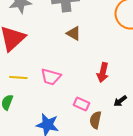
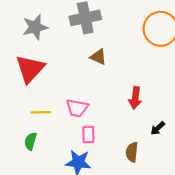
pink rectangle: (81, 104) -> (88, 134), moved, turned 70

